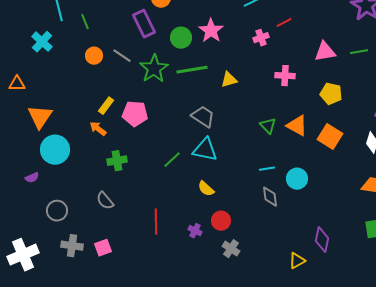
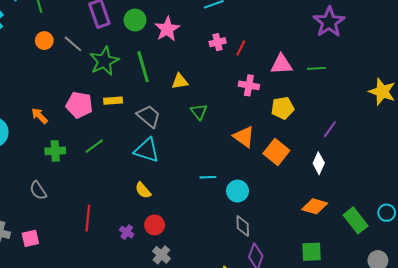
red line: (284, 23) -> (241, 48), moved, turned -42
green circle: (181, 38) -> (135, 20), moved
green line: (192, 70) -> (143, 67), turned 76
pink cross: (285, 76) -> (249, 85), moved
yellow pentagon: (331, 94) -> (283, 108), turned -30
yellow rectangle: (106, 106) -> (113, 101), moved, turned 42
green triangle: (268, 126) -> (199, 112), moved
green line: (172, 160) -> (94, 146), moved
gray diamond: (270, 197) -> (243, 226), moved

